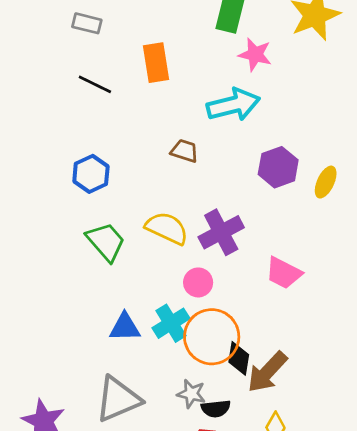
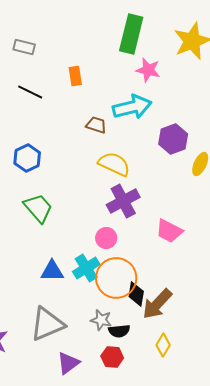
orange rectangle: (156, 63) -> (75, 76), size x0.7
brown trapezoid: (185, 151) -> (96, 125), moved
purple hexagon: (278, 167) -> (173, 139), moved
yellow semicircle: (167, 228) -> (114, 164), moved

